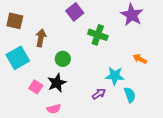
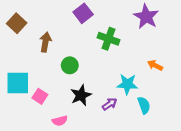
brown square: (15, 21) -> (17, 23), turned 30
cyan square: (18, 58) -> (18, 83), moved, turned 30
black star: (57, 83) -> (81, 95), moved

